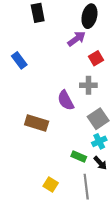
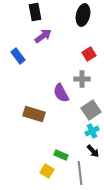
purple arrow: (77, 39) -> (43, 36), moved
green rectangle: (79, 156) -> (61, 155), moved

